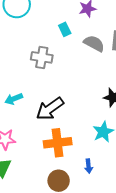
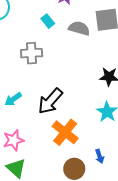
orange cross: (58, 143) -> (65, 132), turned -32
blue arrow: (89, 166) -> (100, 156), moved

